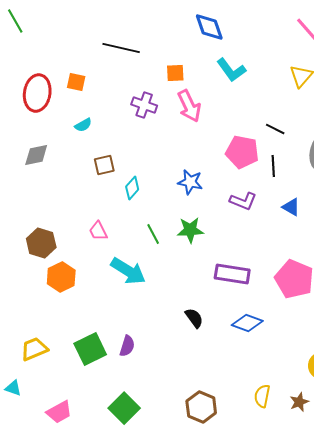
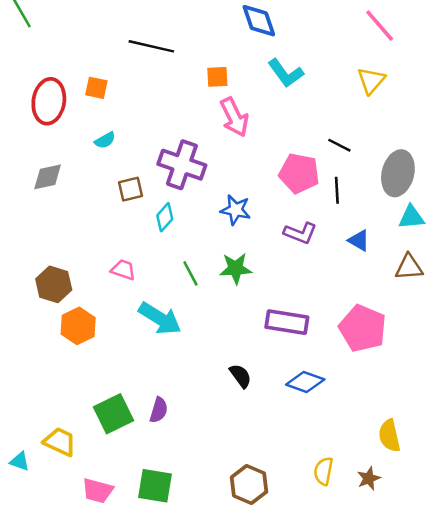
purple cross: (144, 105) -> (182, 165), moved, size x1.5
pink trapezoid: (98, 231) -> (123, 270), turned 135
yellow trapezoid: (34, 349) -> (60, 442), moved, turned 48
green square: (124, 408) -> (155, 486), turned -36
pink trapezoid: (59, 412) -> (98, 491), moved, turned 44

